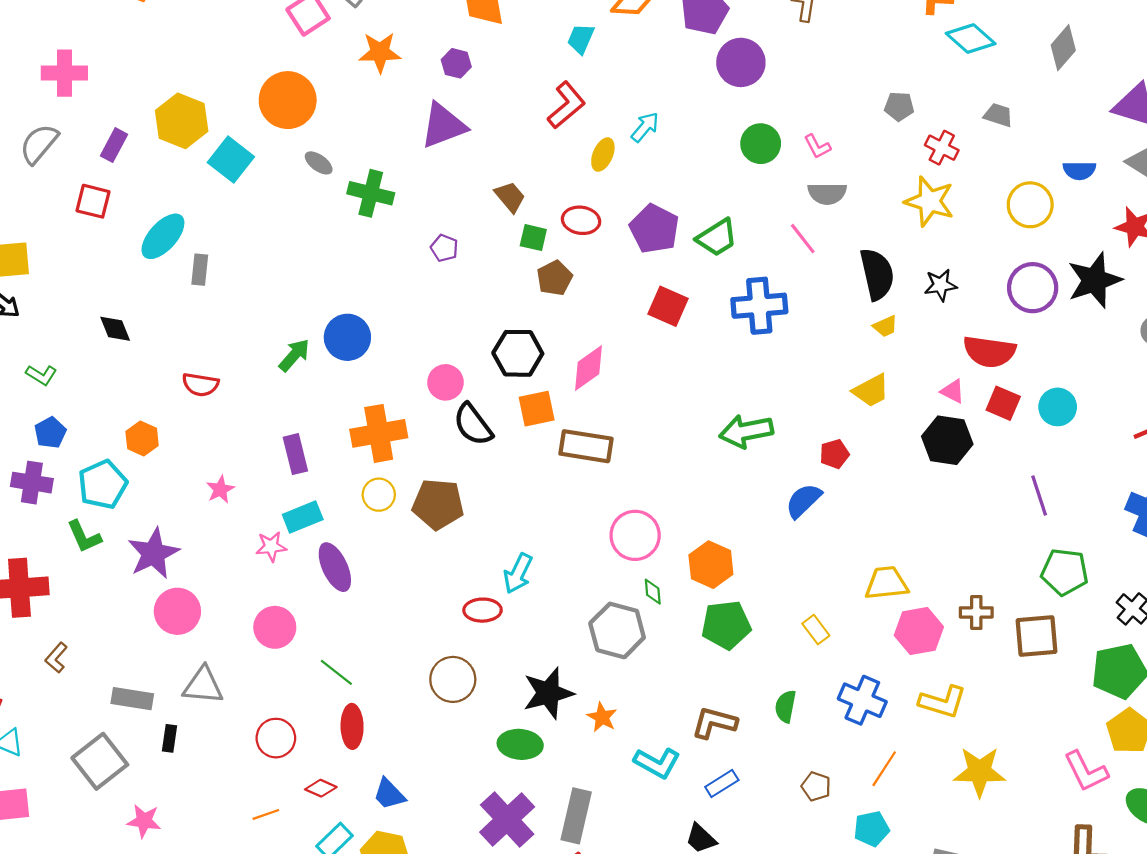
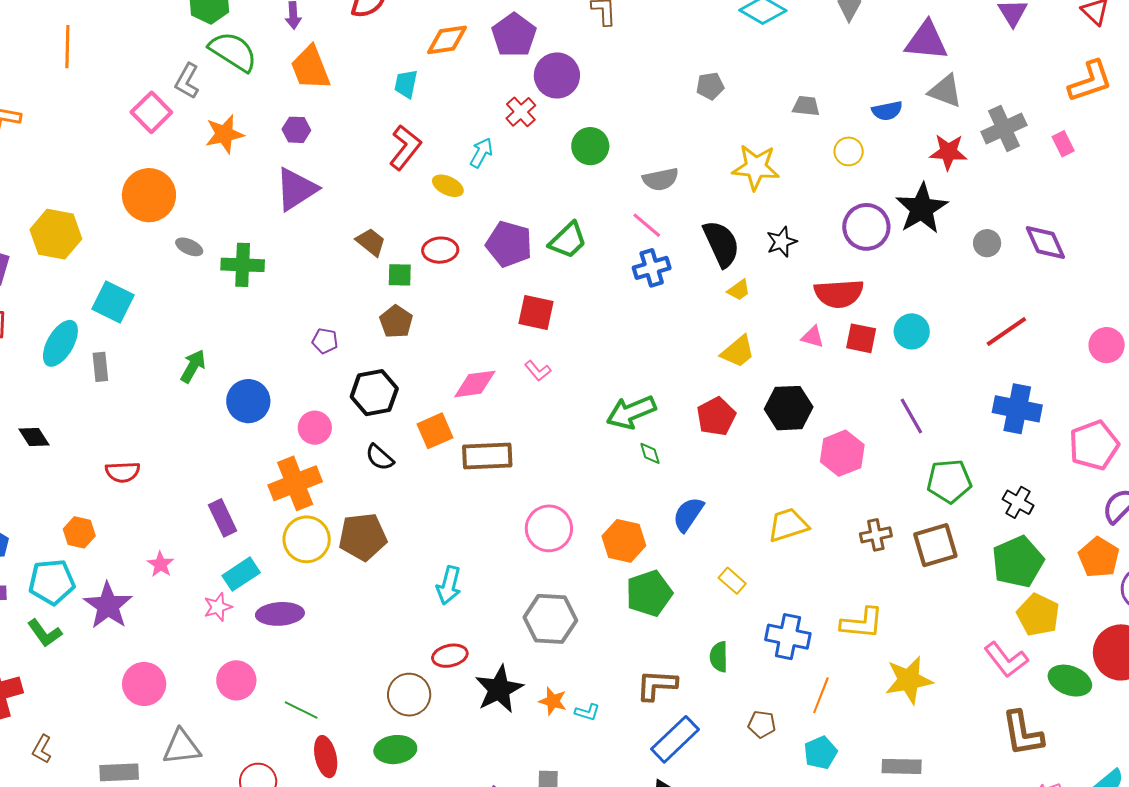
gray trapezoid: (998, 115) -> (806, 106), moved
pink L-shape: (817, 146) -> (538, 371), moved
red cross: (942, 148) -> (521, 112), moved, turned 32
yellow ellipse: (603, 155) -> (448, 186), turned -76
cyan square: (231, 160) -> (113, 302), moved
yellow circle: (1030, 205) -> (849, 151), size x0.7
purple pentagon: (444, 248) -> (325, 341), moved
brown pentagon: (554, 278) -> (396, 322), moved
blue cross: (759, 306) -> (652, 268), moved, size x0.7
black hexagon: (518, 353) -> (374, 393), moved
green arrow: (294, 355) -> (193, 366), moved
pink diamond: (589, 368) -> (475, 384), turned 39
pink circle: (445, 382) -> (315, 428), moved
black semicircle: (473, 425) -> (380, 457), size x0.7
black hexagon: (947, 440) -> (789, 408), moved
red pentagon: (834, 454) -> (716, 416), size x1.4
cyan pentagon: (103, 484) -> (52, 582), turned 30
yellow circle: (379, 495) -> (307, 539), size x1.5
blue semicircle: (803, 501) -> (688, 514), moved
purple star: (153, 553) -> (108, 606), moved
purple ellipse: (335, 567) -> (280, 614), turned -57
green diamond: (653, 592) -> (650, 453), moved
red ellipse: (482, 610) -> (450, 656), moved
pink hexagon: (919, 631) -> (842, 453), moved
green ellipse: (520, 744) -> (395, 750), moved
cyan L-shape: (657, 763) -> (587, 712), moved, size x0.6
blue rectangle: (722, 783) -> (675, 739), size x1.6

